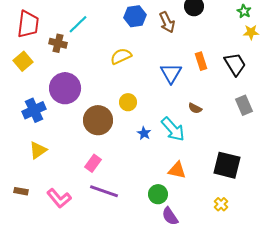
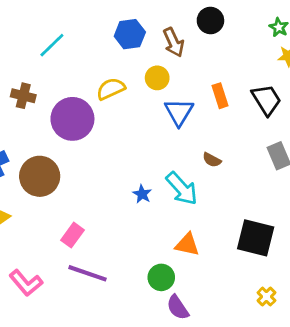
brown cross: (58, 43) -> (23, 96), moved
purple circle: (65, 88) -> (72, 119), moved
yellow circle: (128, 102) -> (157, 78), moved
brown circle: (98, 120) -> (40, 176), moved
yellow cross: (221, 204) -> (266, 297), moved

